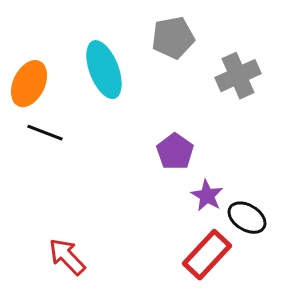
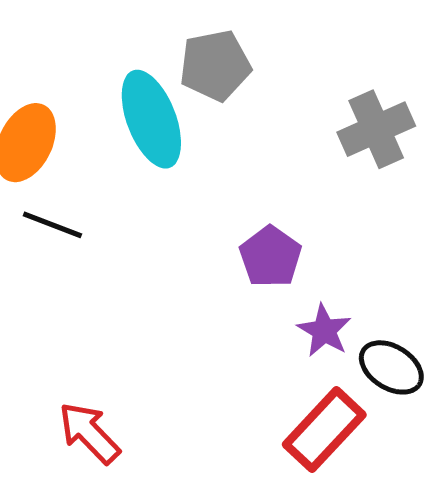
gray pentagon: (173, 38) -> (215, 65), moved

